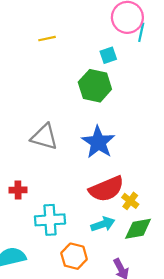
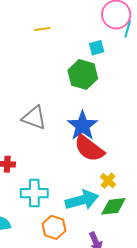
red semicircle: (106, 189) -> (89, 149), moved, turned 56
cyan arrow: (103, 224) -> (82, 200), size x1.5

